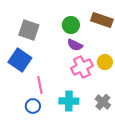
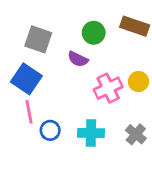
purple semicircle: (75, 45) -> (78, 59), moved
pink line: (40, 85) -> (29, 112), moved
blue circle: (33, 106) -> (50, 130), moved

